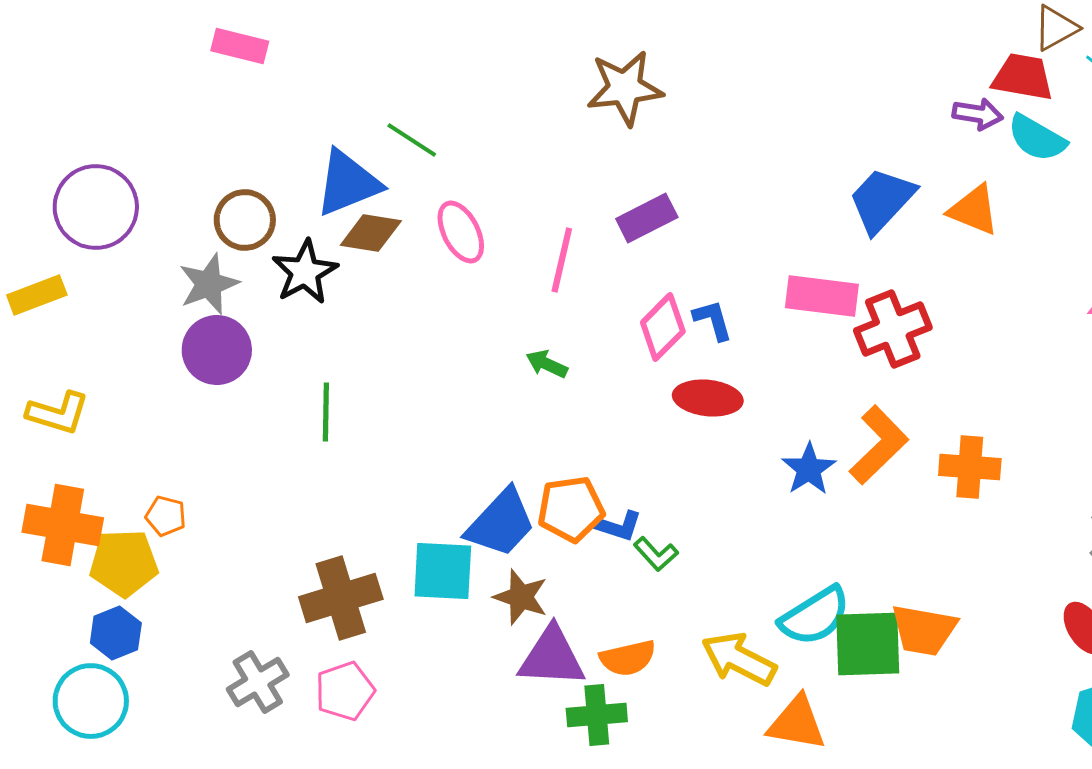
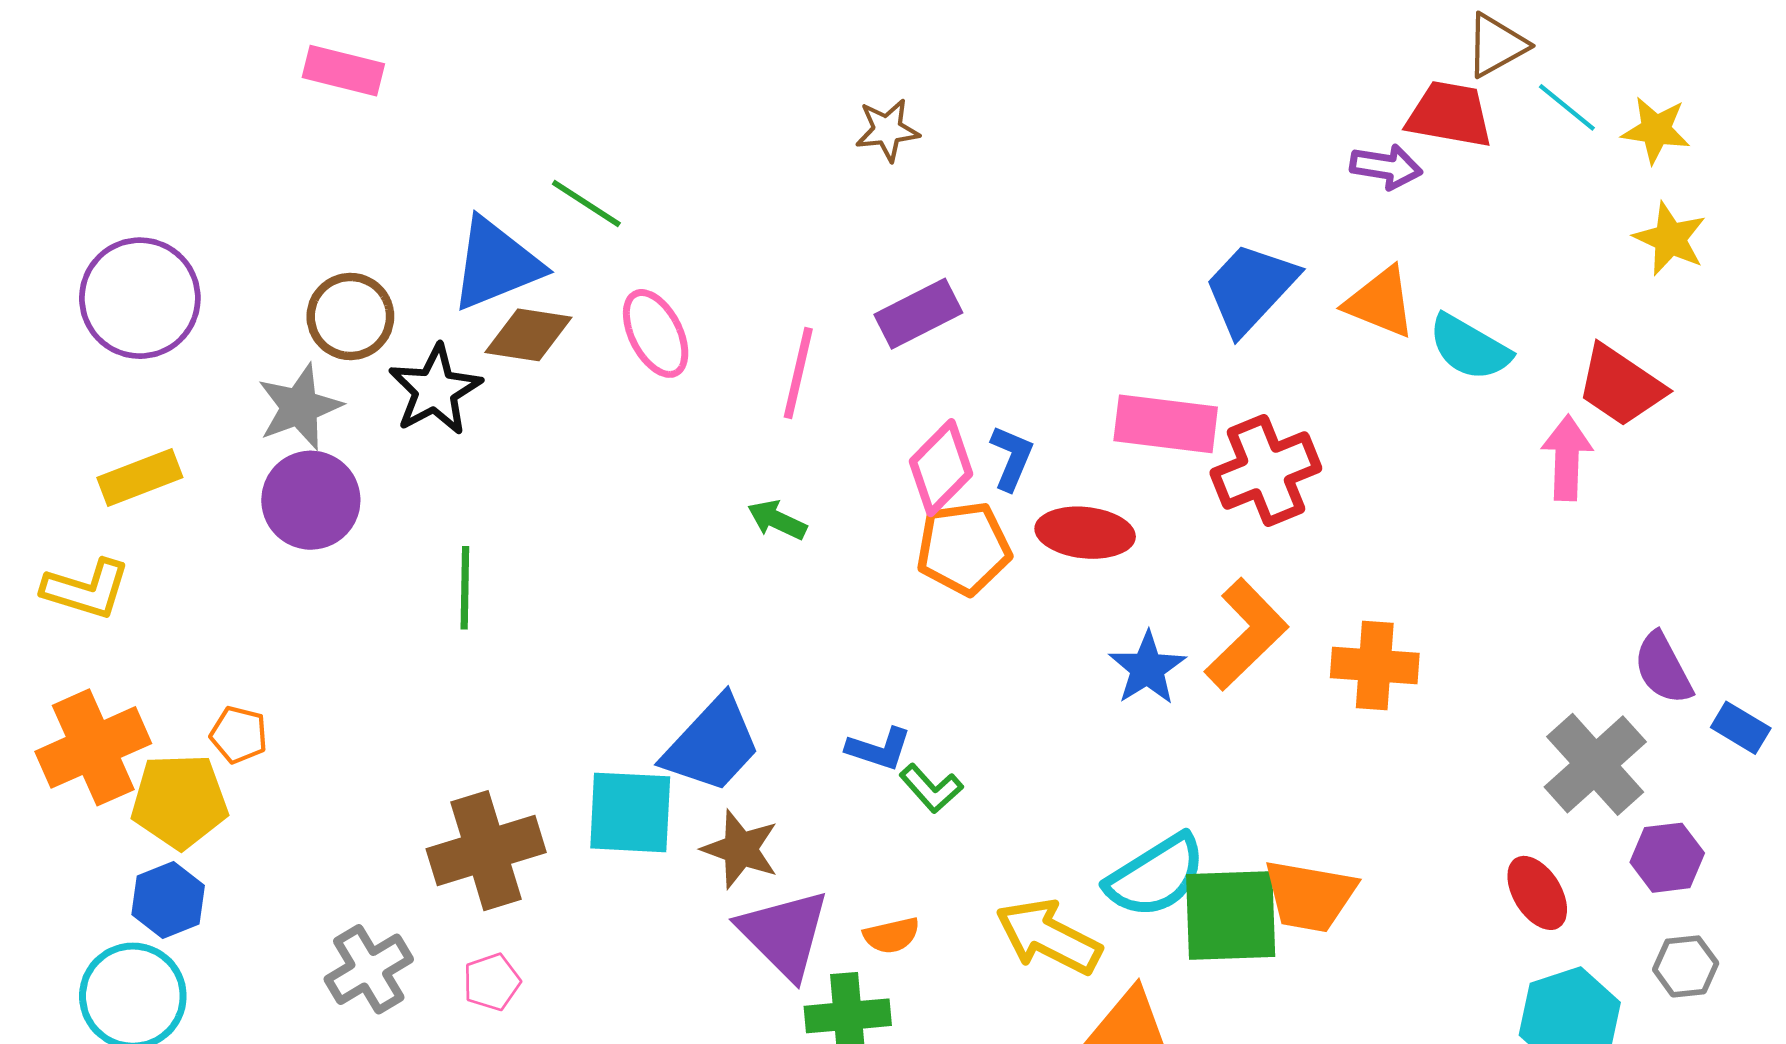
brown star: (625, 88) -> (887, 130), size x0.6
cyan semicircle: (1037, 138) -> (1469, 348), moved
yellow rectangle: (37, 295) -> (140, 478), moved
blue L-shape: (713, 320) -> (1012, 458), turned 39
red ellipse: (708, 398) -> (1085, 533), moved
orange pentagon: (571, 509) -> (964, 548), moved
orange cross: (63, 525) -> (93, 747), turned -34
purple triangle: (552, 657) -> (784, 934), turned 42
orange semicircle: (628, 658) -> (892, 935), size x0.7
pink pentagon: (345, 691) -> (492, 982), size x0.7

